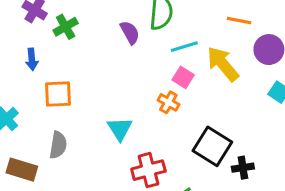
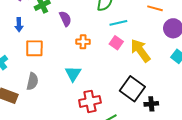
purple semicircle: (130, 32) -> (65, 19), moved
yellow arrow: (223, 64) -> (140, 51), moved
orange cross: (168, 102) -> (83, 42), moved, turned -32

